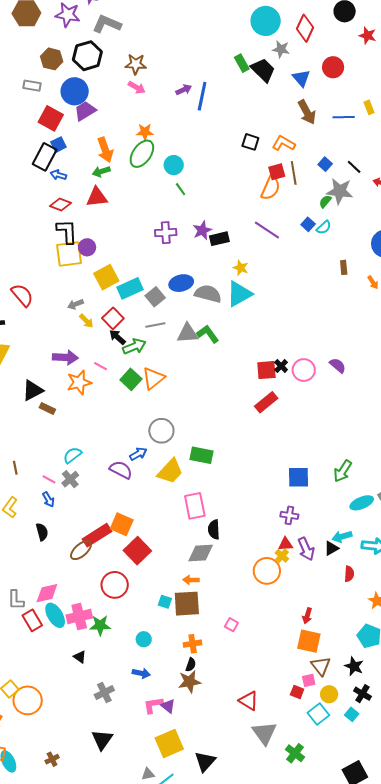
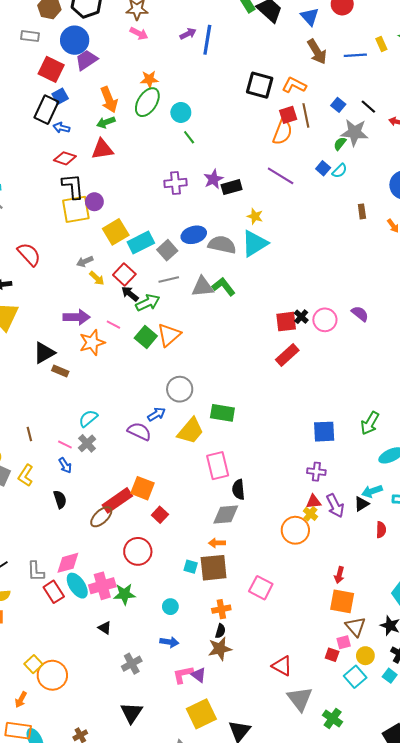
black square: (250, 142) -> (260, 85), size x1.5
red square: (137, 551) -> (160, 515), size x0.6
pink square: (231, 625) -> (261, 588), size x1.6

